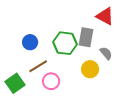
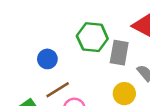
green hexagon: (65, 43) -> (92, 37), moved

